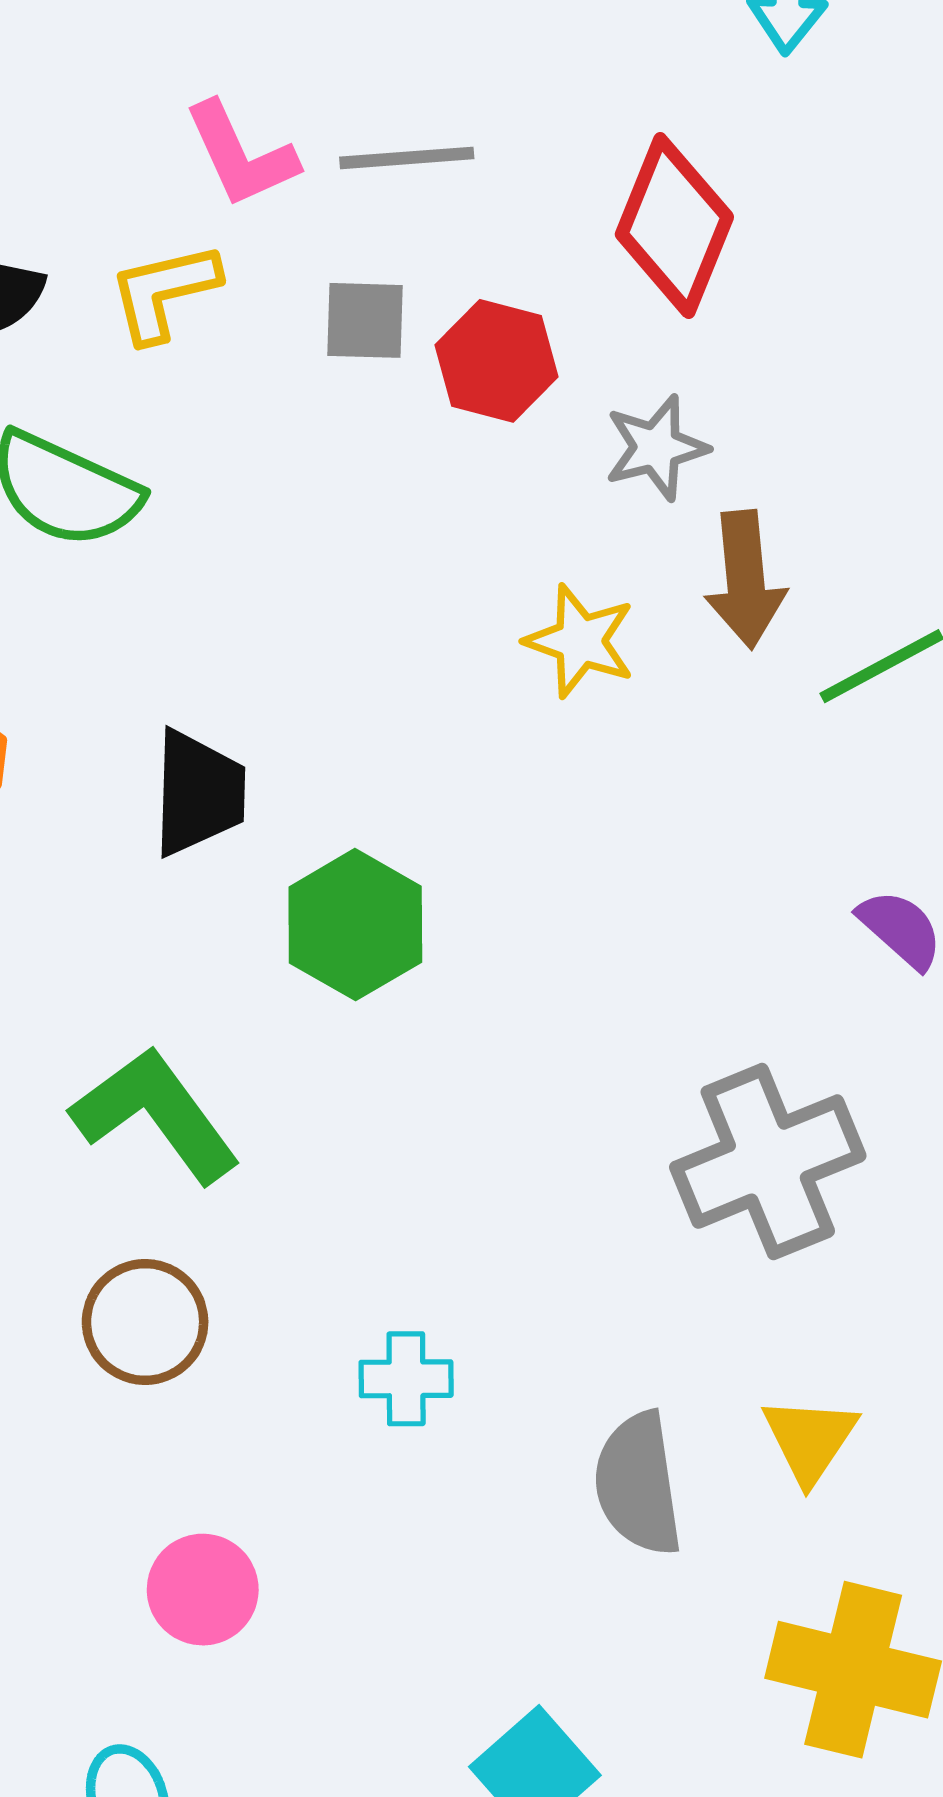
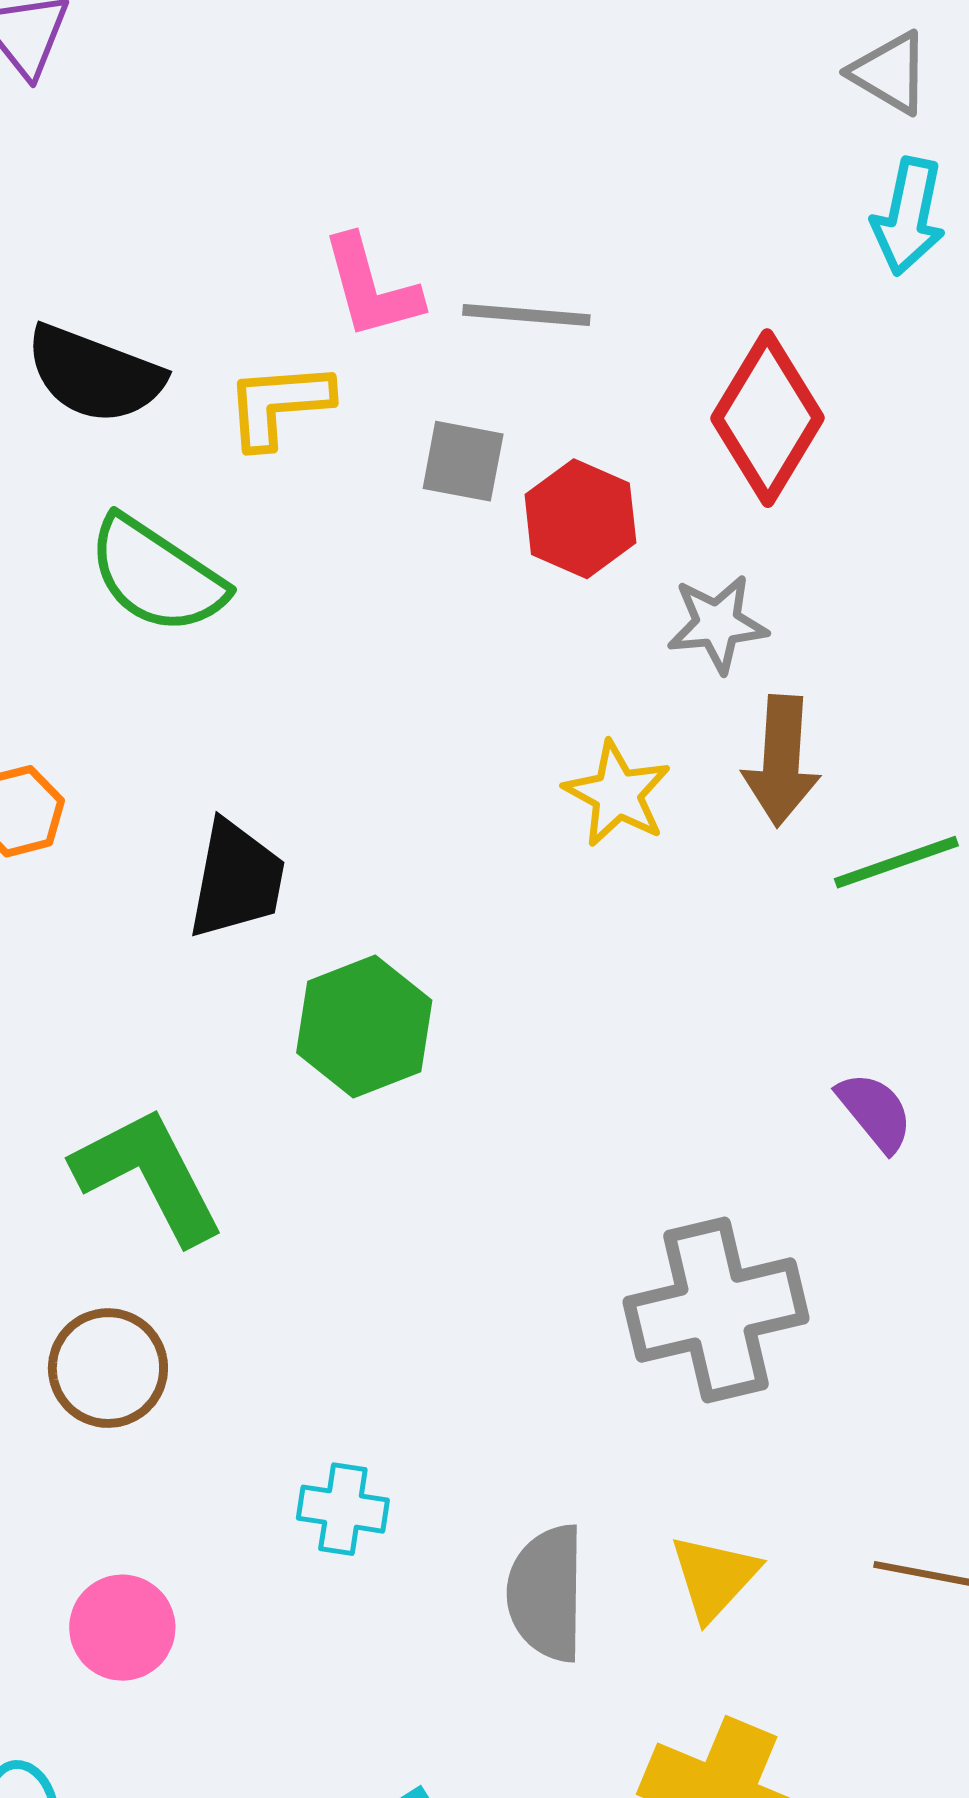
cyan cross: (406, 1379) -> (343, 1509), moved

